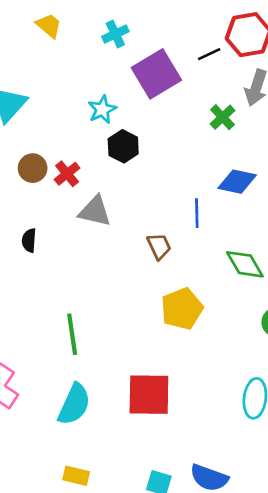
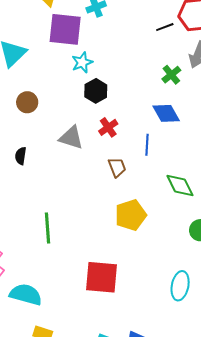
purple square: (156, 74) -> (65, 29), moved, turned 33
red cross: (67, 174) -> (108, 127), moved
blue diamond: (237, 182) -> (166, 113), moved, turned 44
cyan semicircle: (74, 404) -> (26, 294), moved, turned -104

